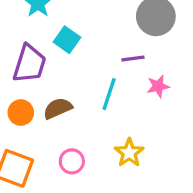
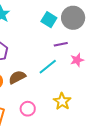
cyan square: (67, 40) -> (49, 20), moved
cyan line: (109, 94) -> (48, 67), turned 36

